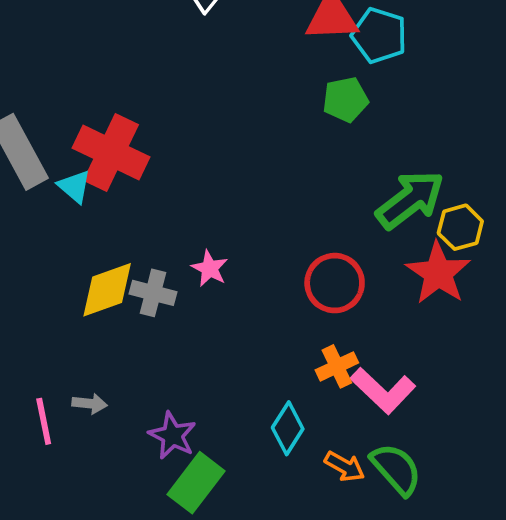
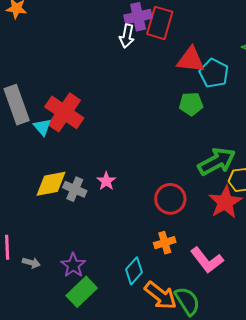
pink L-shape: (383, 391) -> (207, 260), moved
gray arrow: (90, 404) -> (31, 263), moved
orange arrow: (345, 466) -> (161, 295), size x1.6

